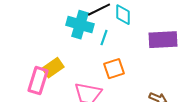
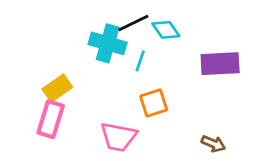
cyan diamond: (123, 15) -> (166, 30), turned -35
yellow rectangle: (53, 68) -> (57, 88), moved

